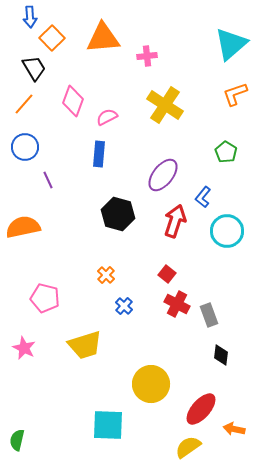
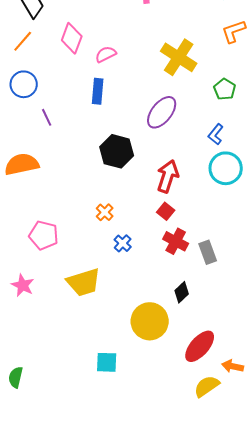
yellow cross: (165, 105) -> (179, 57), moved
blue L-shape: (203, 197) -> (216, 134), moved
red arrow: (175, 221) -> (168, 176), moved
black diamond: (221, 355) -> (182, 292), moved, turned 40
cyan square: (108, 425) -> (107, 362), size x0.7
yellow semicircle: (188, 447) -> (207, 386), moved

